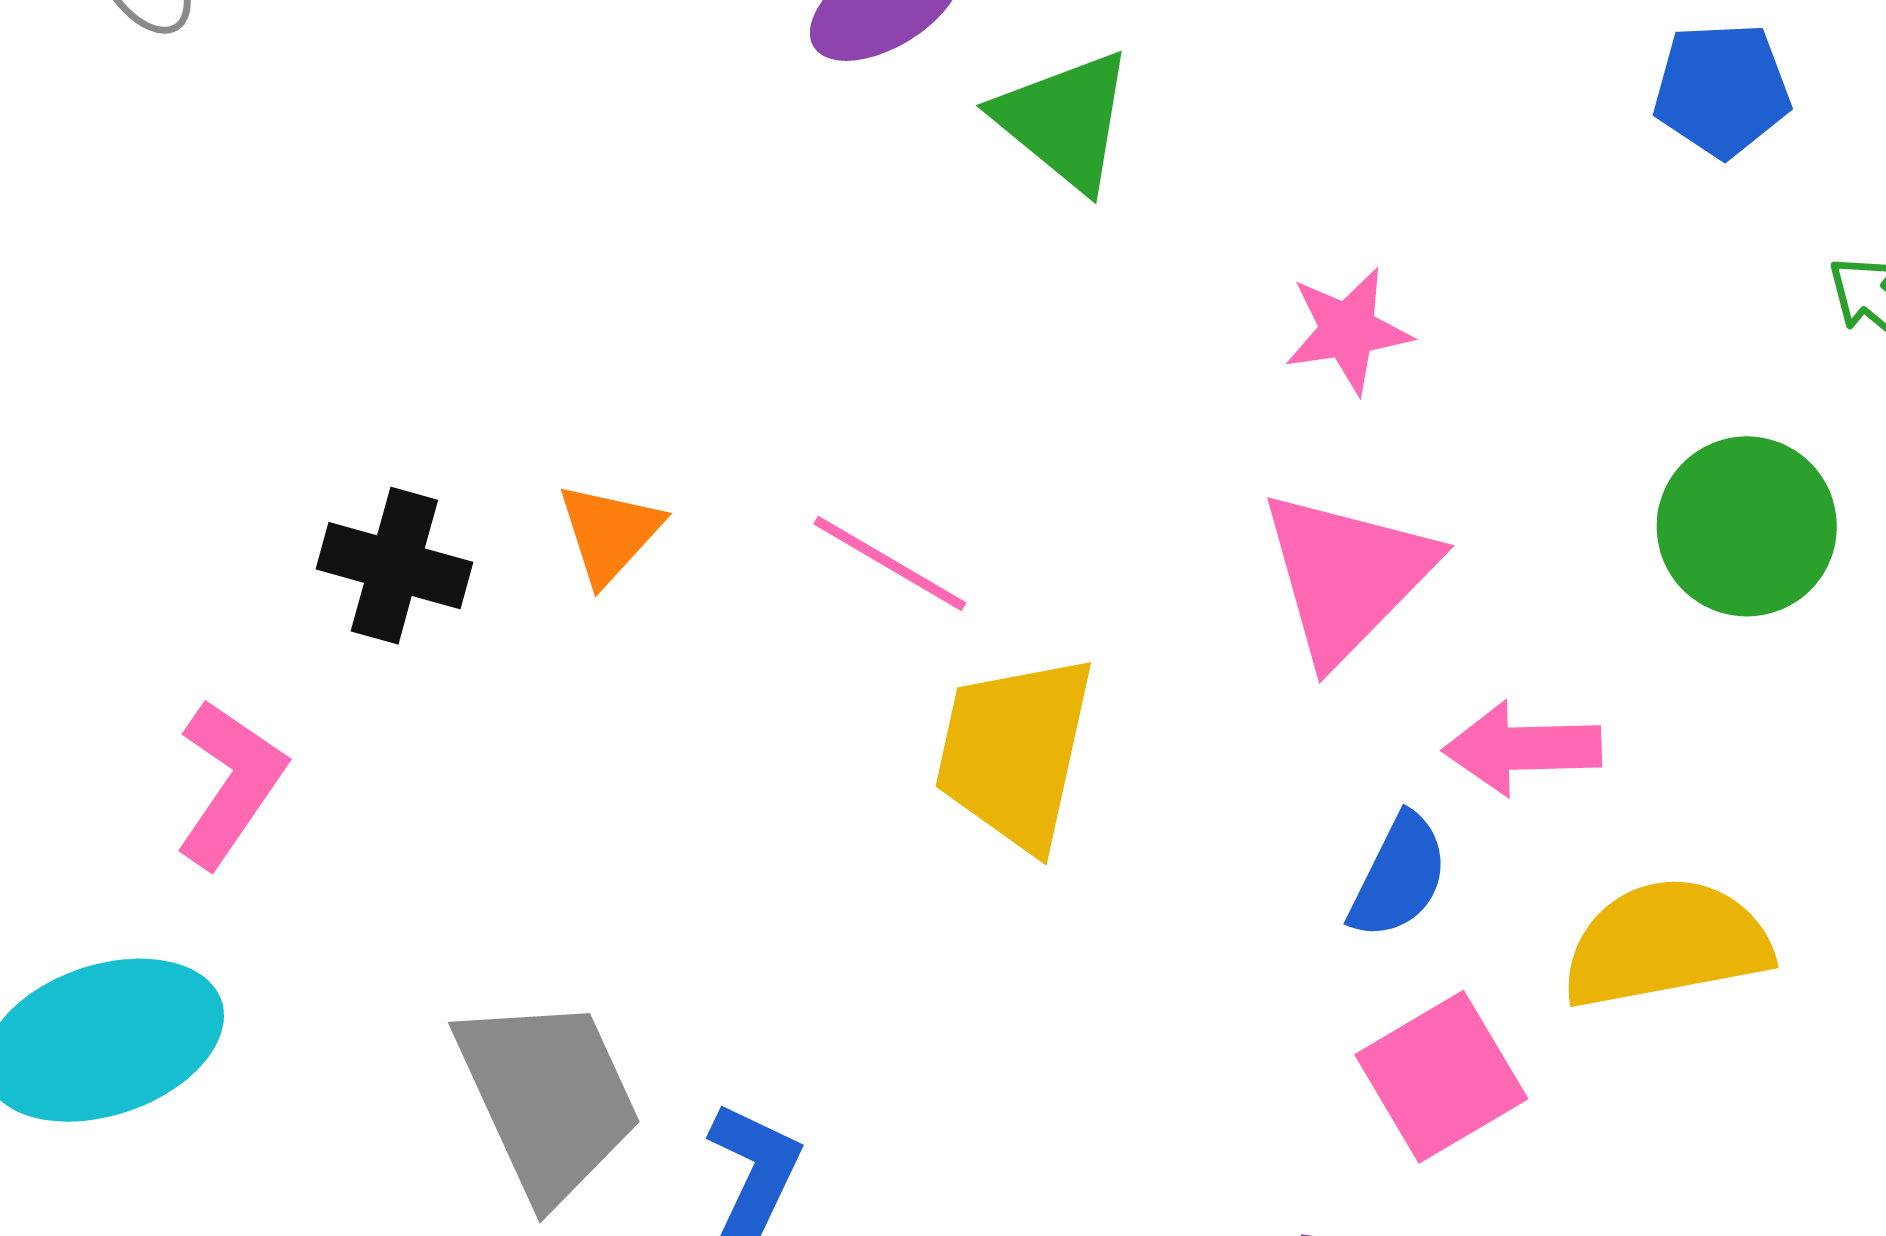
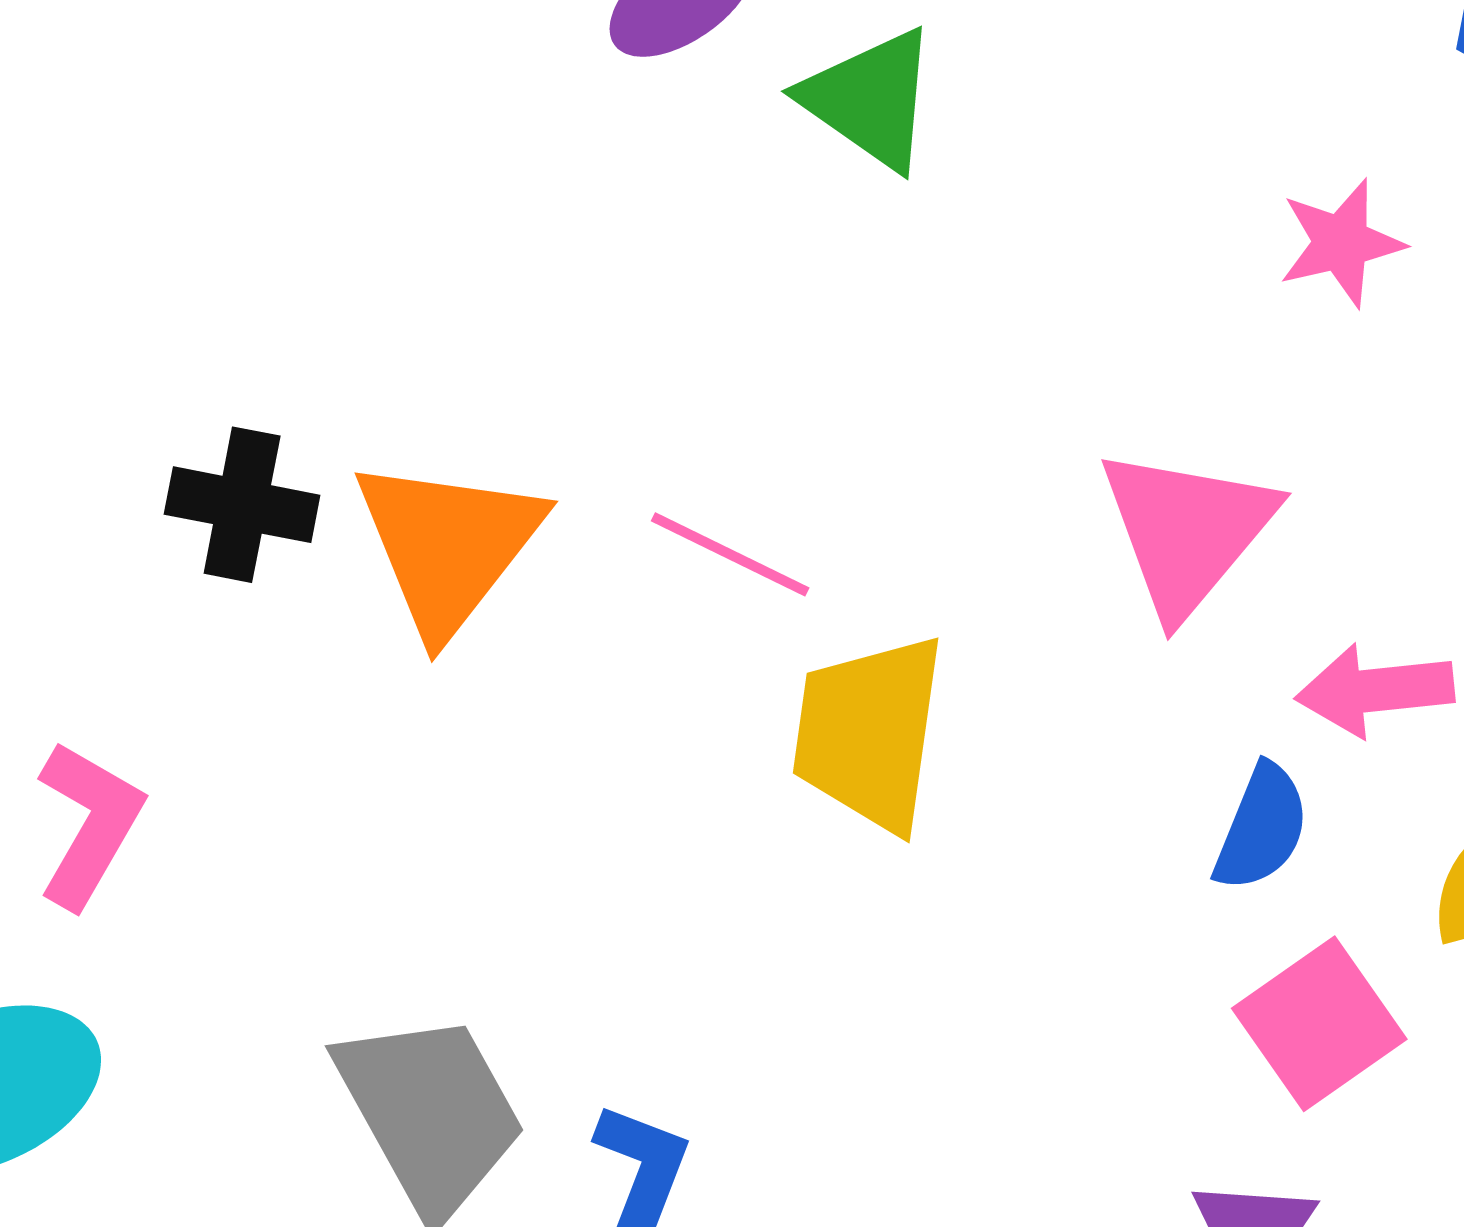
pink star: (1348, 330) -> (1341, 243), moved
orange triangle: (609, 533) -> (448, 546), size x1.8
black cross: (394, 566) -> (242, 505), moved

